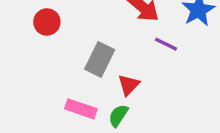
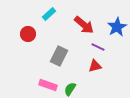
red triangle: (129, 85) -> (95, 66), moved, turned 32

